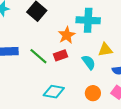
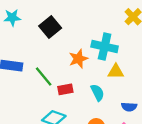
yellow triangle: (105, 50) -> (116, 71), moved
red rectangle: (60, 55) -> (65, 89), moved

